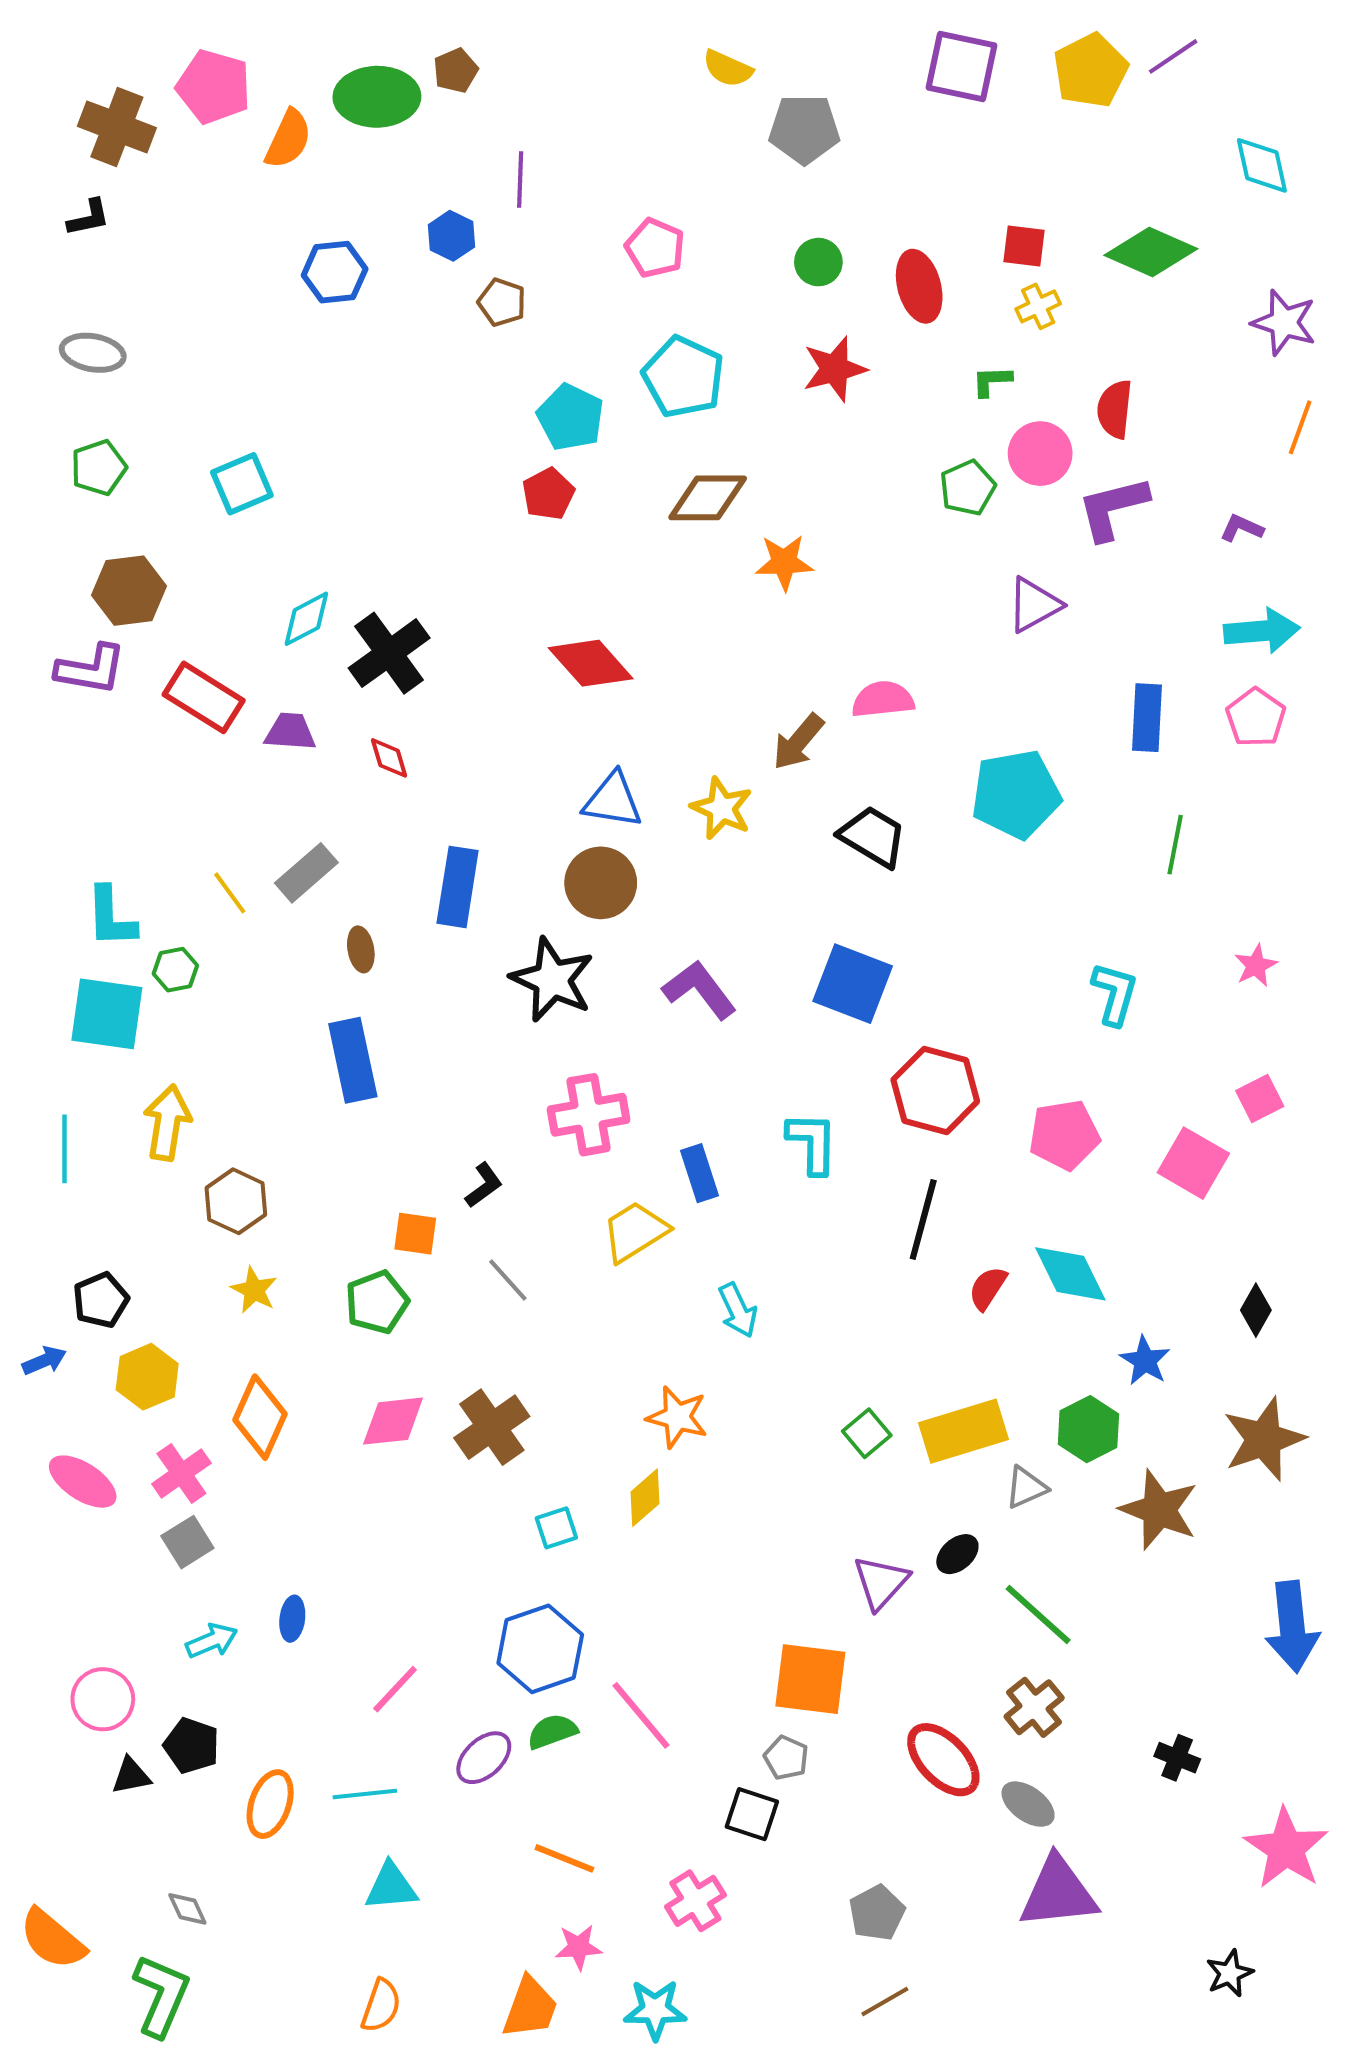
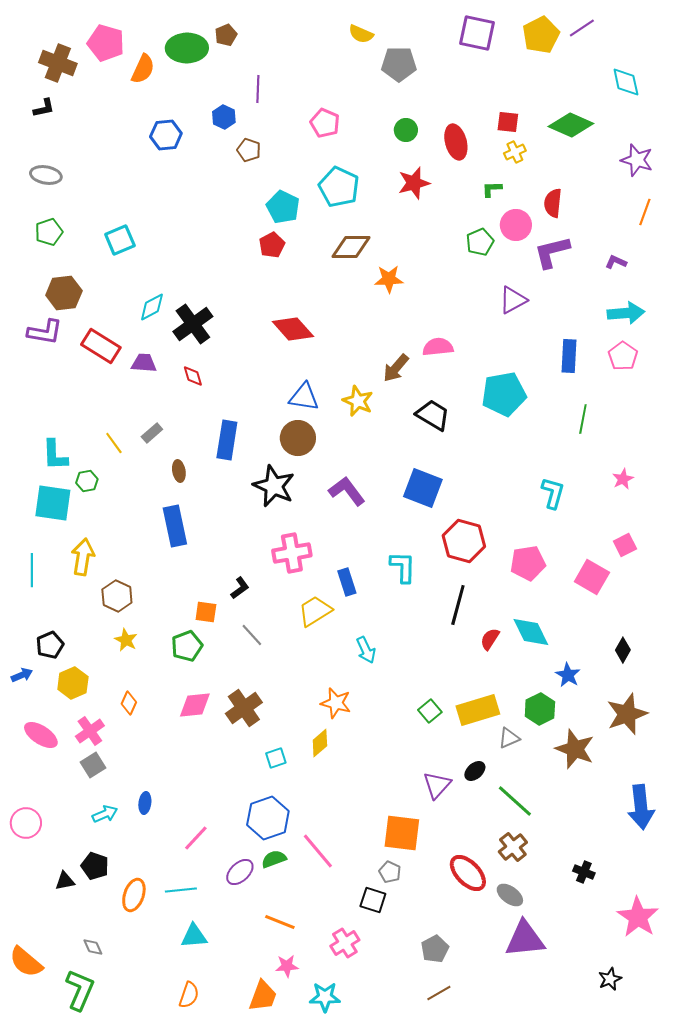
gray rectangle: (306, 873) -> (152, 433), size x0.7
orange diamond: (260, 1417) -> (129, 703), size x0.6
pink circle: (103, 1699) -> (26, 823), moved

